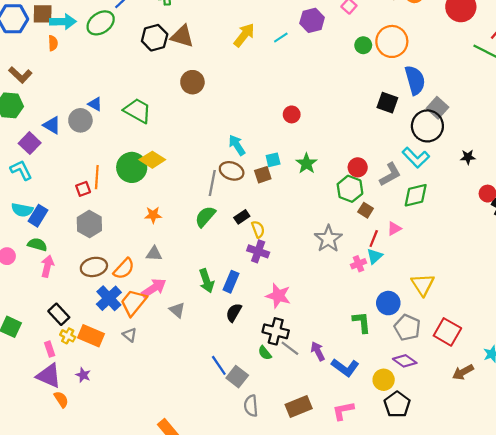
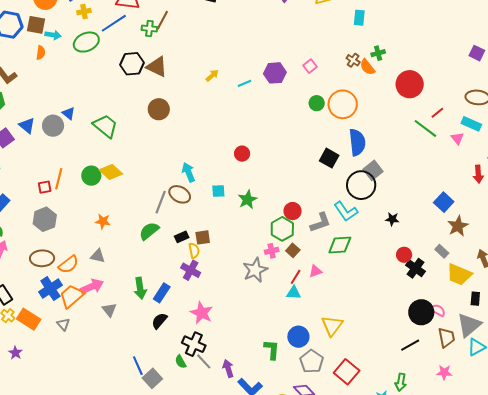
cyan arrow: (63, 22) -> (53, 35), size x0.7
yellow arrow: (244, 35) -> (212, 75), size x0.6
green circle: (132, 167) -> (91, 176), size x0.7
brown square: (263, 175) -> (203, 237), moved
cyan triangle: (375, 256) -> (294, 293), turned 35
pink cross: (358, 264) -> (272, 251), moved

